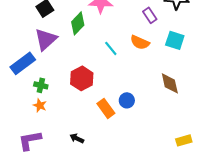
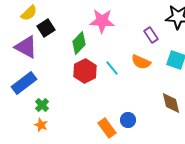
purple triangle: (46, 39) -> (26, 47), moved, turned -50
red hexagon: (82, 78) -> (85, 71), moved
green cross: (41, 85) -> (42, 105), turned 32

